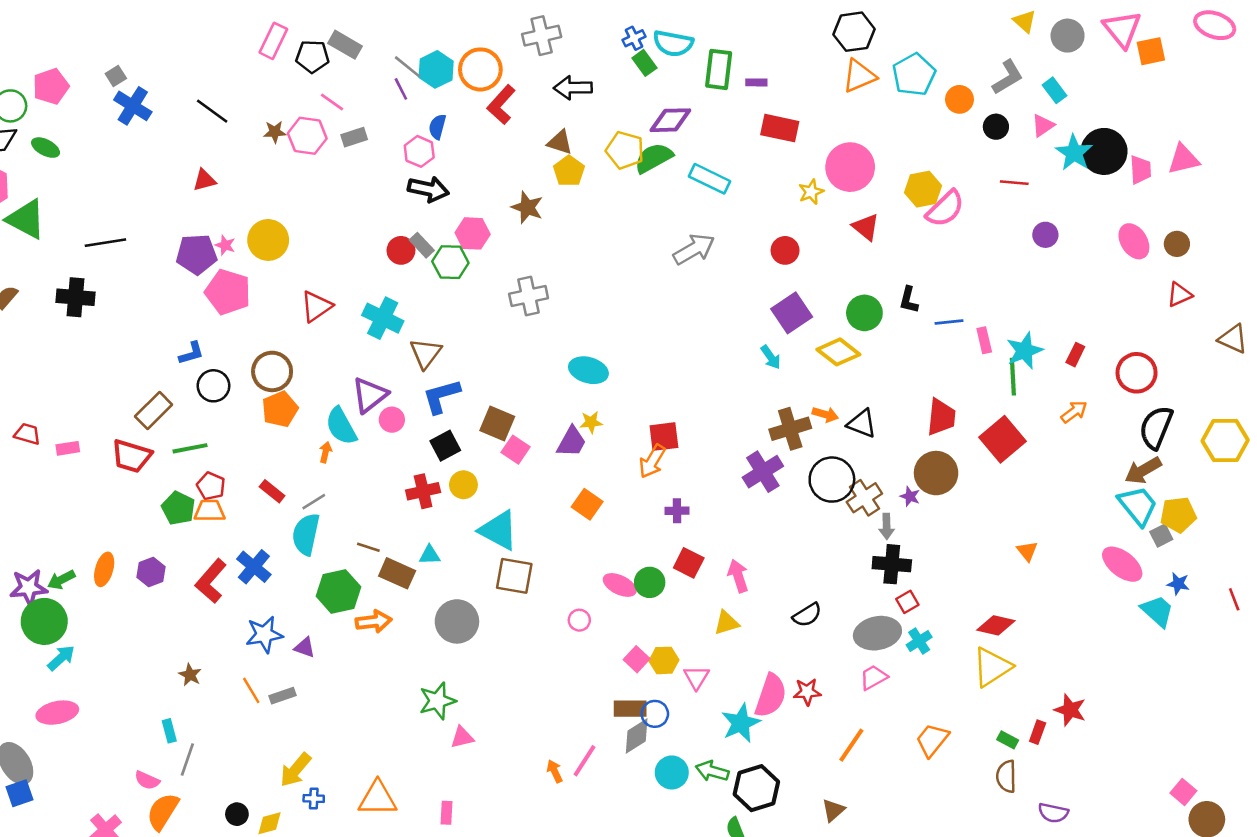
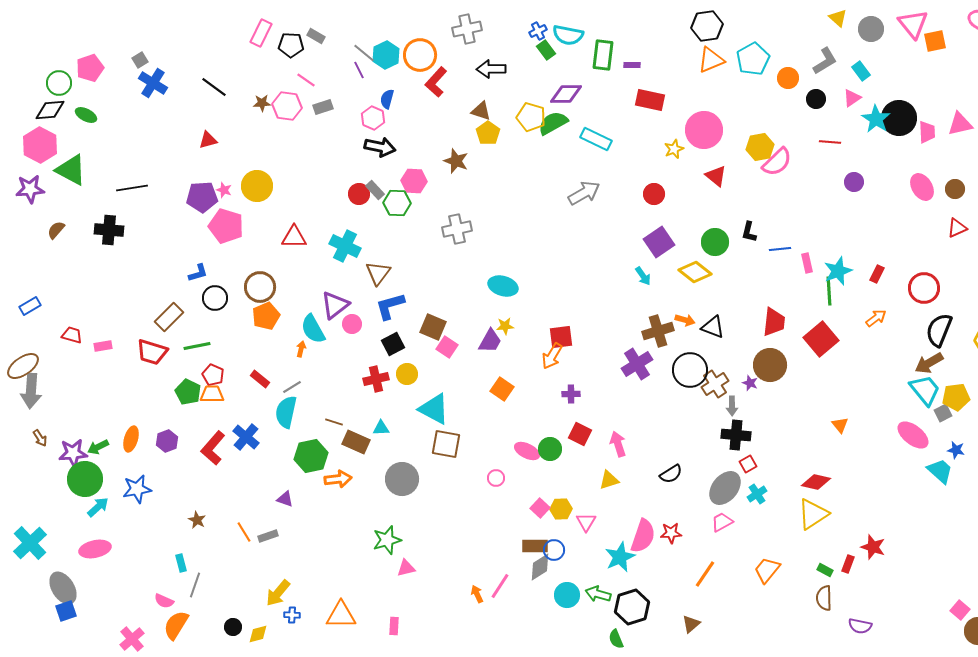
gray rectangle: (345, 45) -> (316, 36), size x0.7
red triangle: (316, 306) -> (294, 237), turned 36
gray ellipse: (877, 633) -> (725, 488), turned -40
blue star: (264, 634) -> (137, 489), moved

